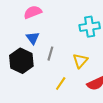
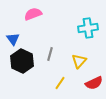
blue triangle: (33, 38) -> (13, 39), moved

